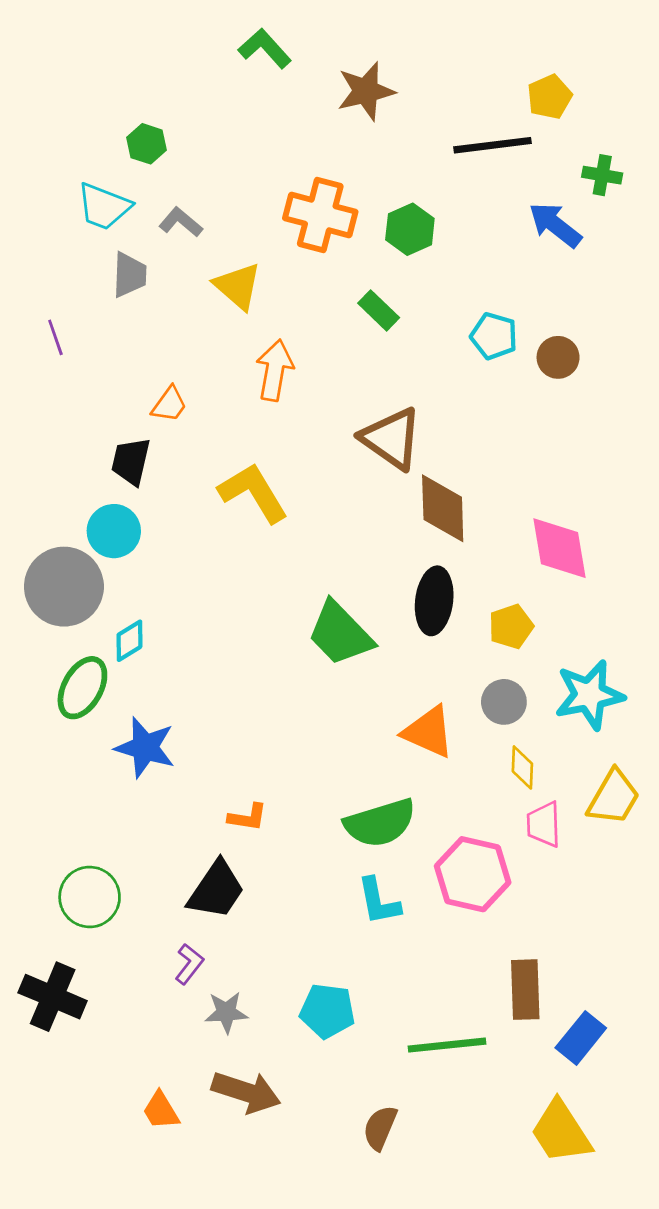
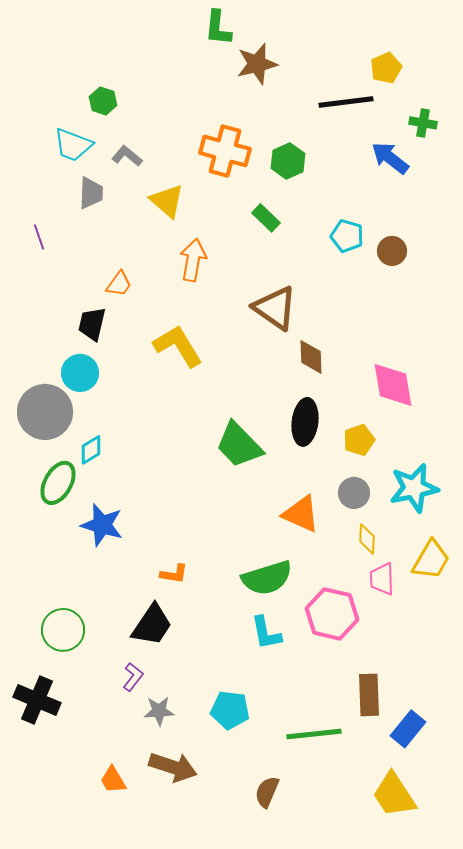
green L-shape: (265, 48) -> (218, 28), moved, turned -132
brown diamond: (443, 508) -> (311, 357), size x0.7

